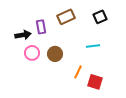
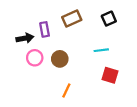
orange line: (78, 72) -> (66, 91), moved
red square: (95, 82) -> (110, 75), moved

